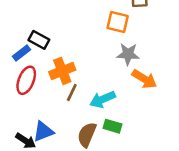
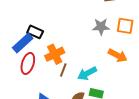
orange square: (118, 22) -> (125, 26), moved
blue rectangle: (21, 53) -> (23, 43), size x1.5
gray star: (128, 54) -> (101, 27), moved

